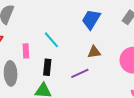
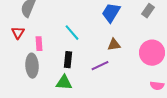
pink rectangle: (26, 51) -> (39, 44), moved

